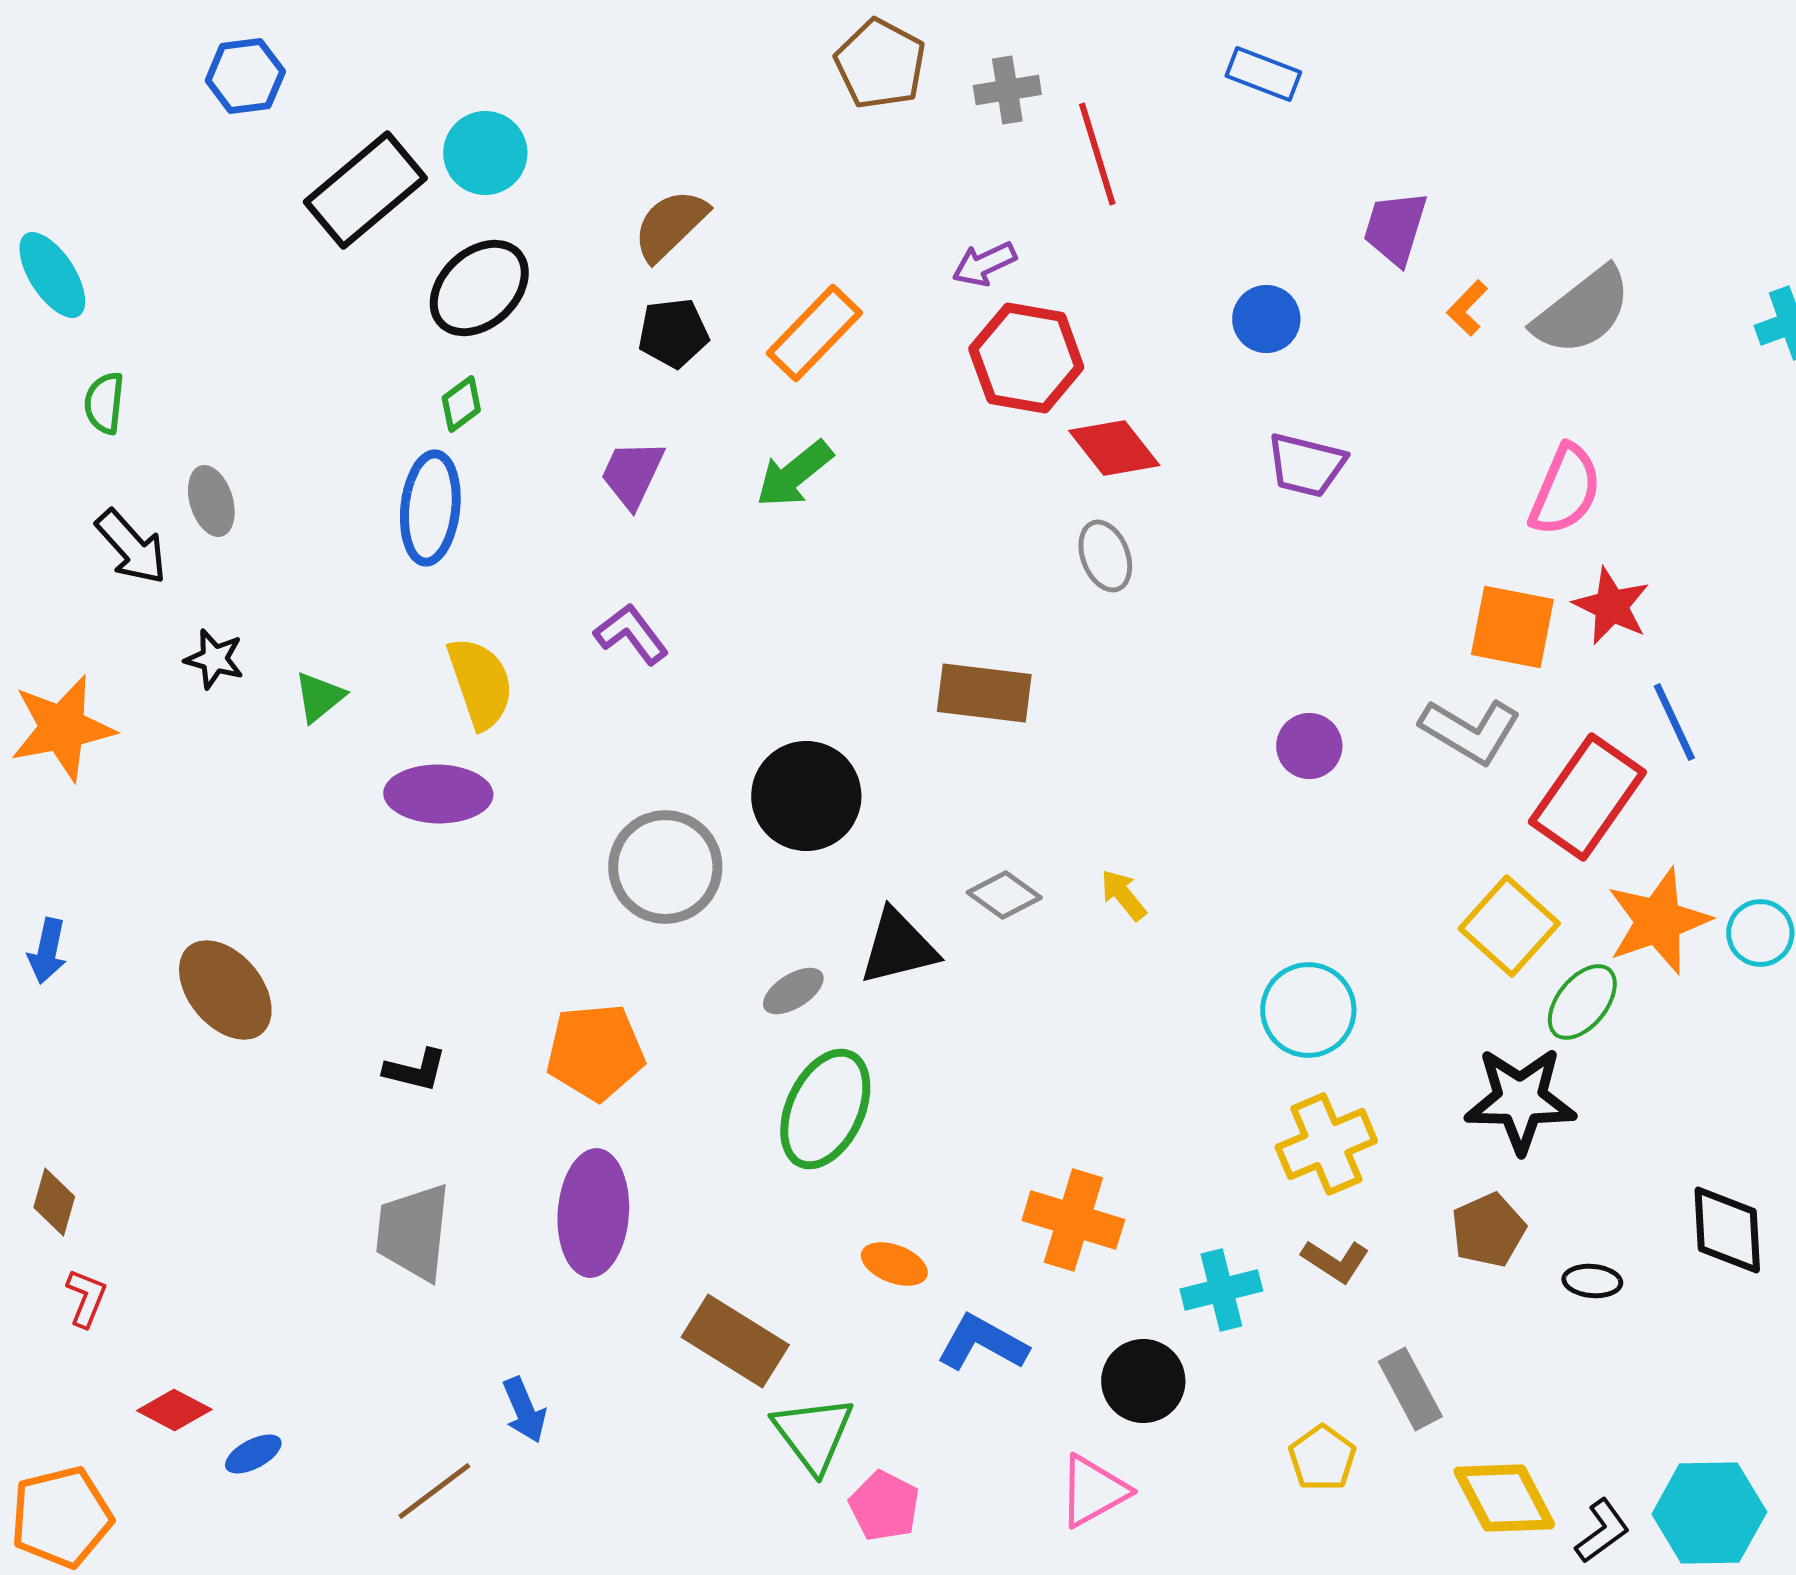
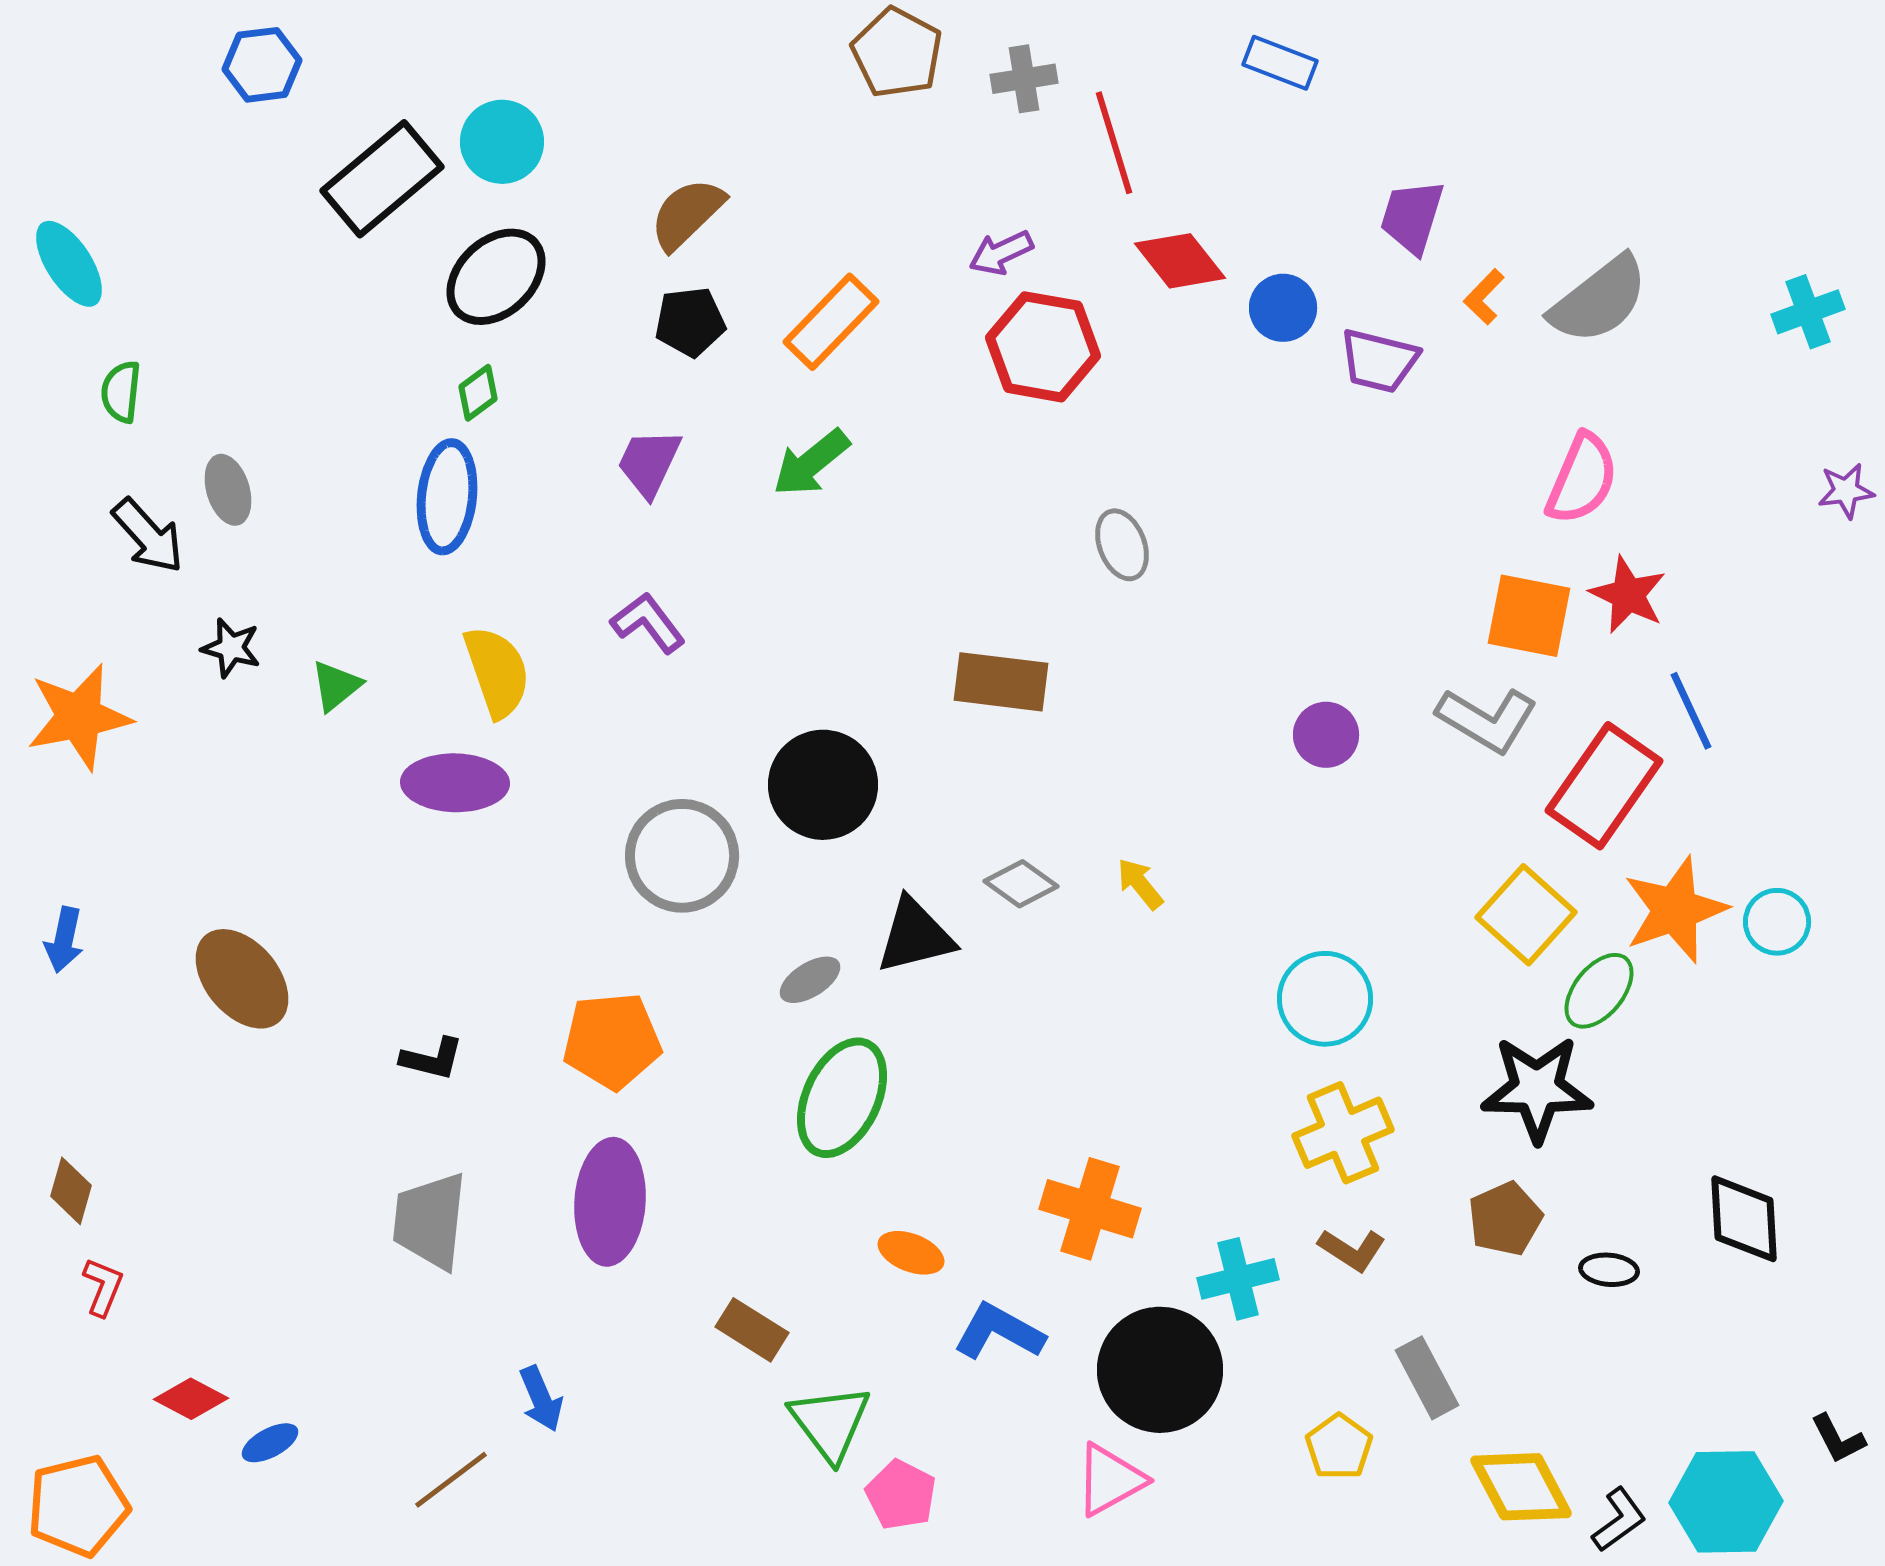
red diamond: (1114, 448) -> (1180, 261), moved
purple trapezoid: (1306, 465) -> (1379, 361), moved
brown rectangle: (735, 1341) -> (752, 1330), size x0.7
black circle: (1143, 1381) -> (1160, 1370), size x1.5

